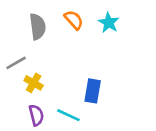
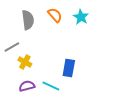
purple semicircle: (36, 115) -> (27, 86), turned -91

